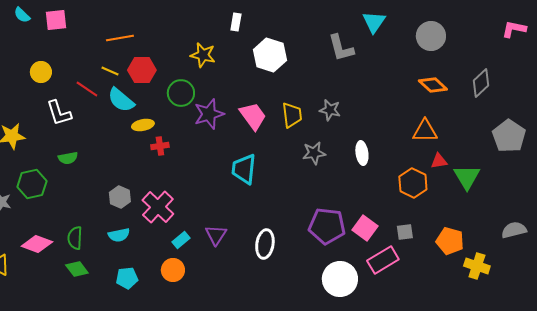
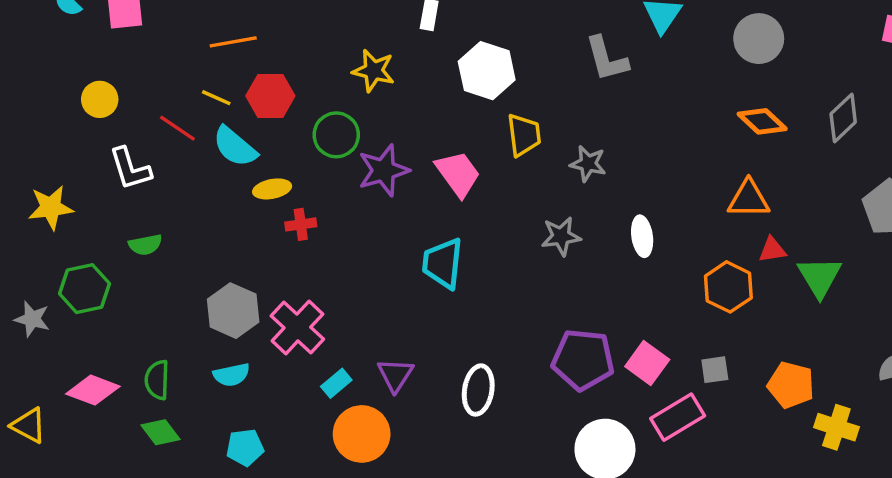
yellow trapezoid: (292, 115) -> (524, 135), moved
gray hexagon: (120, 197) -> (233, 311), size x1.4
orange circle: (173, 270) -> (362, 434), moved, size x1.4

